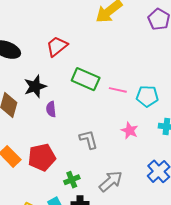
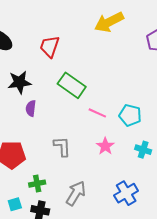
red trapezoid: (57, 46) -> (50, 46), turned -45
pink line: (118, 90) -> (97, 113), moved
gray arrow: (111, 181) -> (76, 193), turned -30

